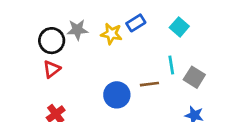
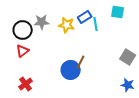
cyan square: (179, 27) -> (118, 12), moved, turned -32
cyan line: (171, 65) -> (96, 24), moved
brown line: (149, 84) -> (81, 62), moved, turned -56

